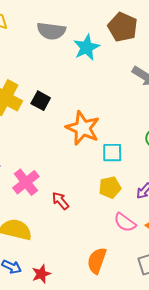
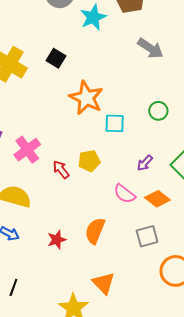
black square: (41, 101) -> (56, 58), moved
yellow pentagon: (110, 187) -> (89, 161), moved
red star: (41, 274) -> (57, 240), moved

